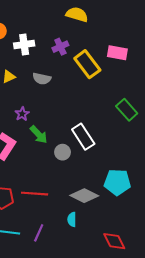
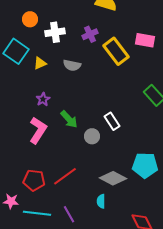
purple star: (22, 114) -> (43, 99), moved
white rectangle: (83, 137) -> (112, 121), size x0.7
red line: (35, 194) -> (65, 176), turned -40
purple line: (39, 233) -> (69, 214), turned -54

